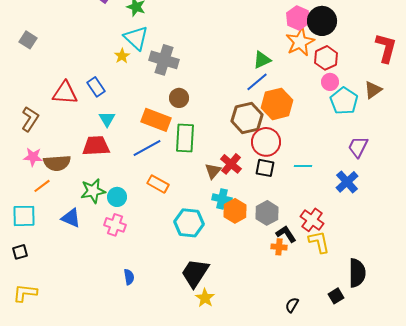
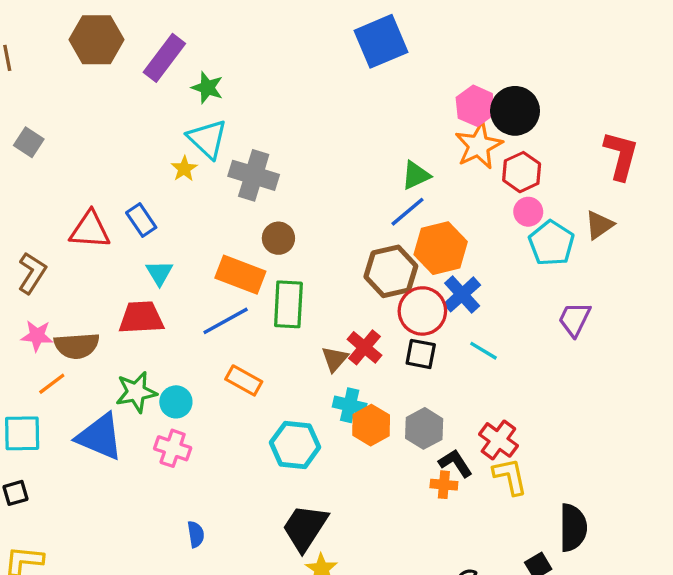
cyan line: (303, 166) -> (484, 351), turned 30
blue cross: (347, 182) -> (462, 294), moved
blue triangle: (71, 218) -> (100, 437), size x1.5

